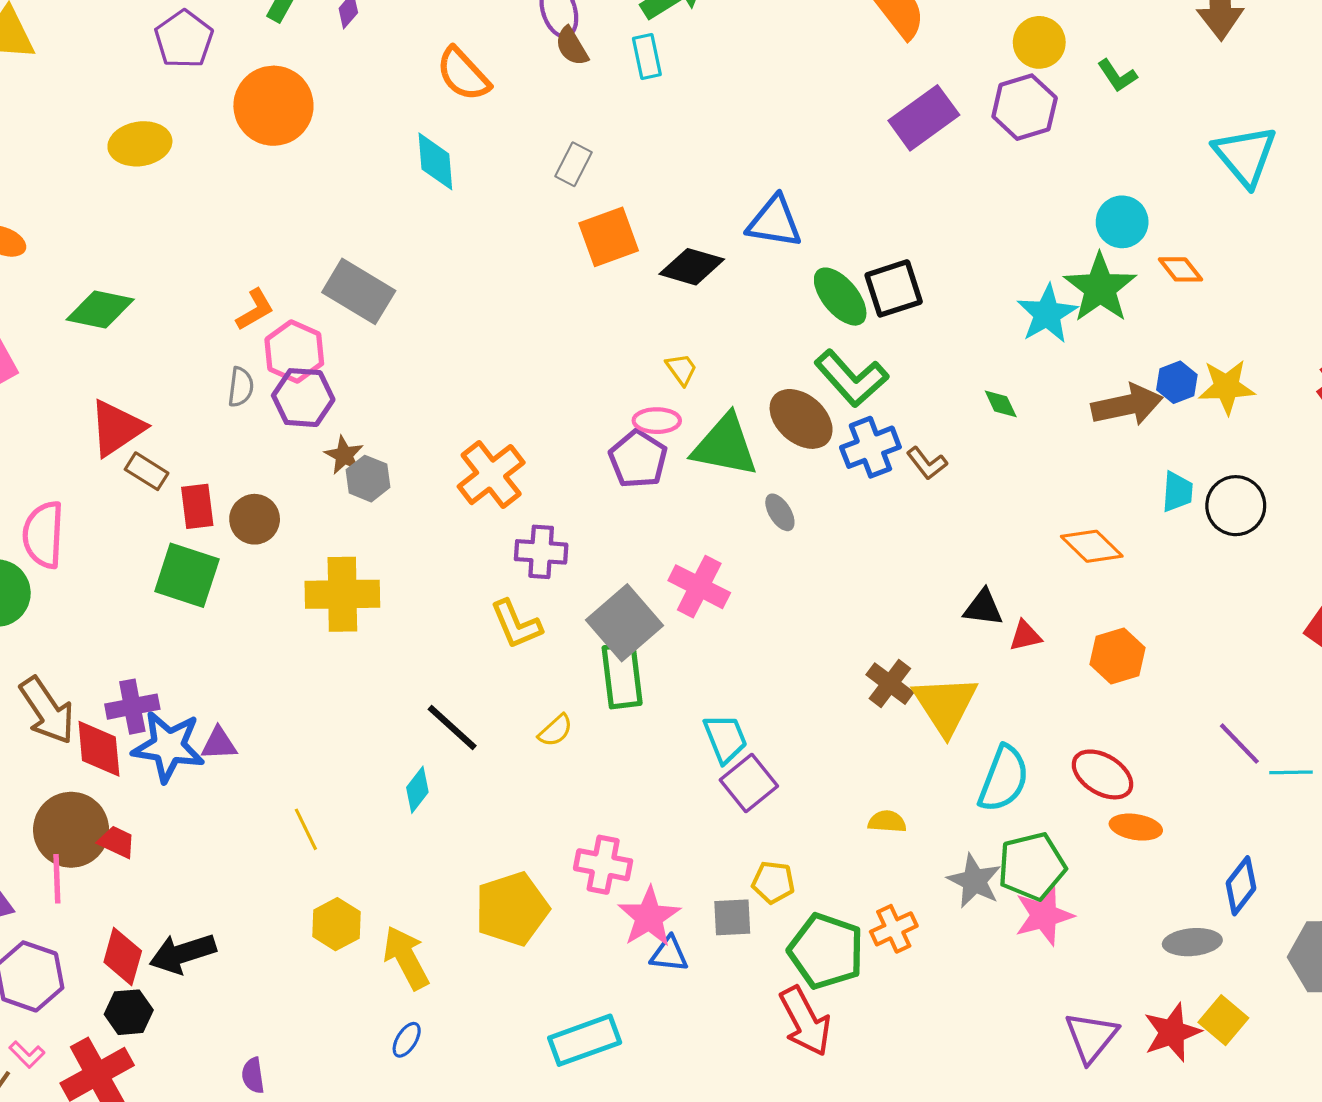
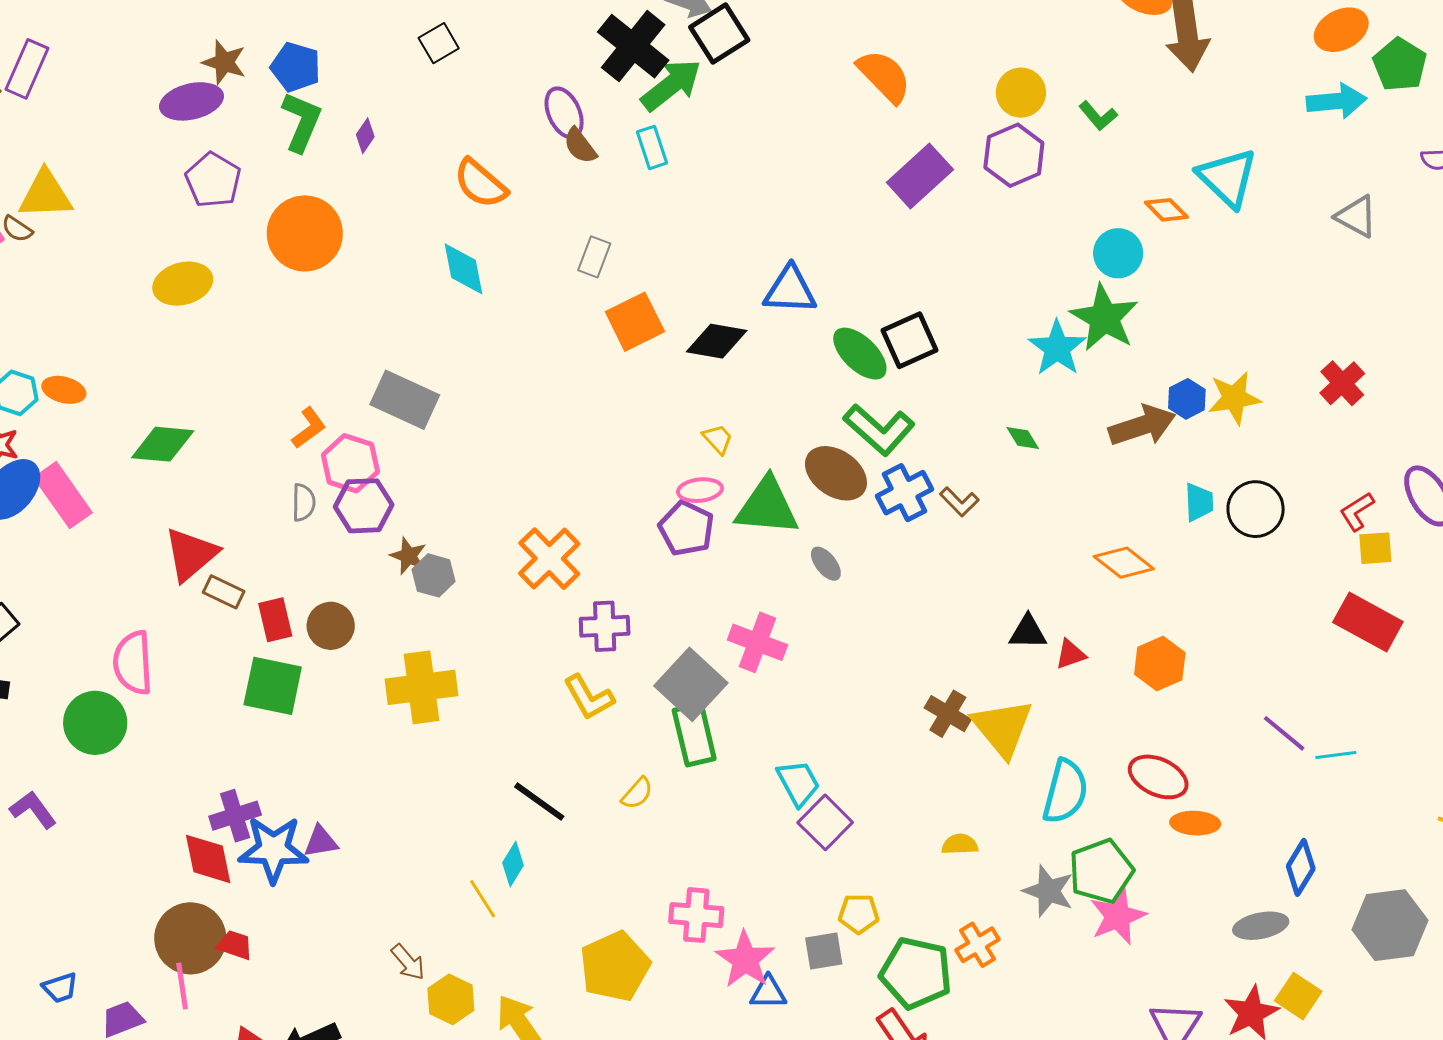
orange diamond: (1181, 269) -> (1166, 210), moved
brown arrow: (47, 710) -> (408, 962), moved, size x0.6
yellow line: (306, 829) -> (483, 899), moved

